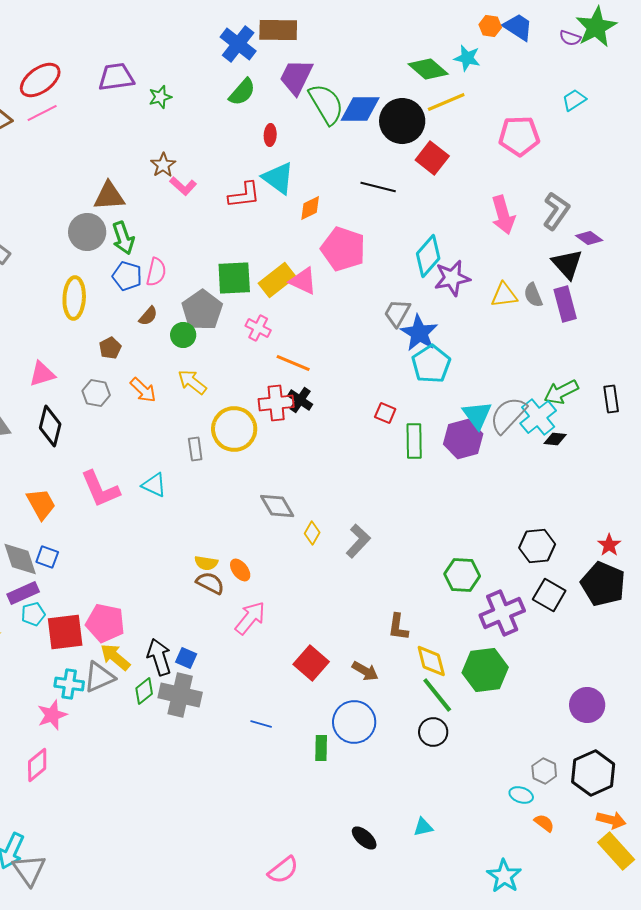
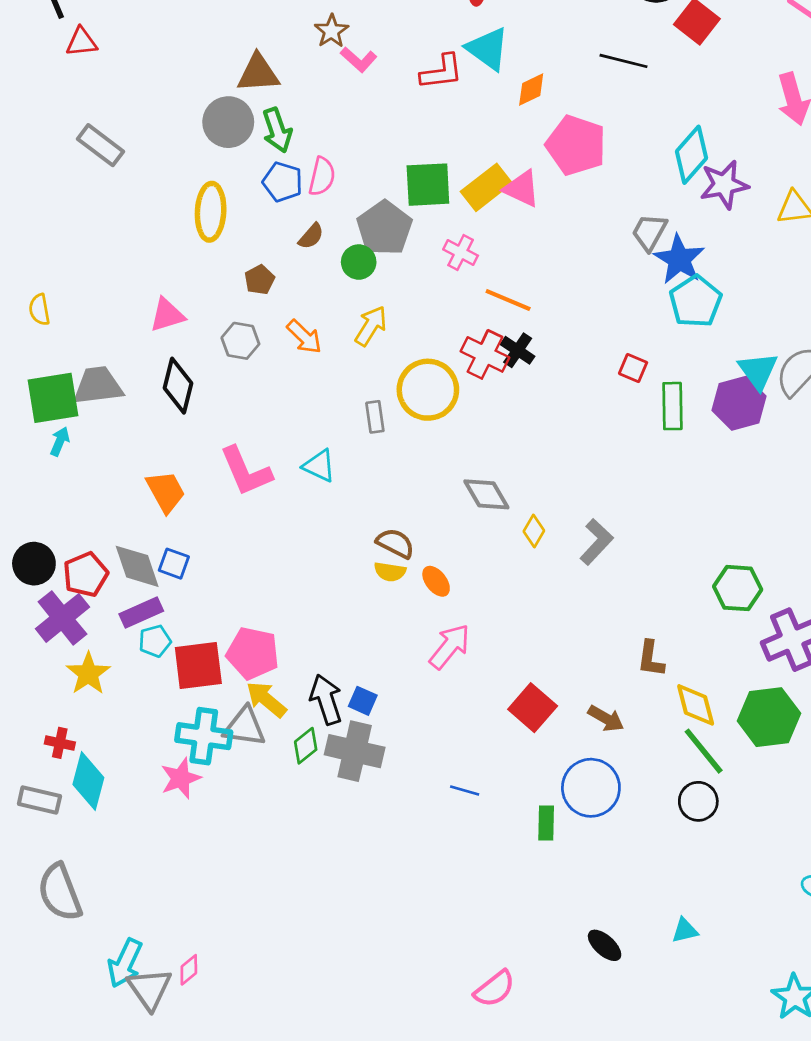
yellow arrow: (192, 382) -> (371, 326), turned 84
red cross: (276, 403) -> (485, 354), turned 32
brown semicircle: (210, 583) -> (395, 543), moved
gray triangle: (99, 677) -> (245, 727), turned 32
cyan cross: (69, 684) -> (204, 736), size x1.4
pink diamond: (37, 765) -> (189, 970), moved, size x0.7

